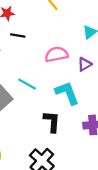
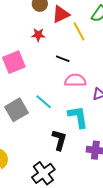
black line: (18, 36) -> (63, 59), moved

